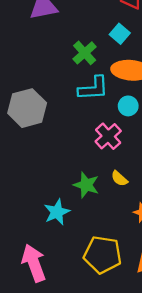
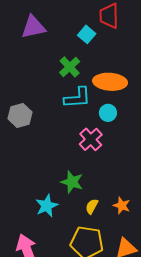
cyan square: (120, 34) -> (87, 34), moved
gray hexagon: (27, 108) -> (20, 115), size x0.7
yellow semicircle: (119, 179) -> (92, 206), moved, turned 77

